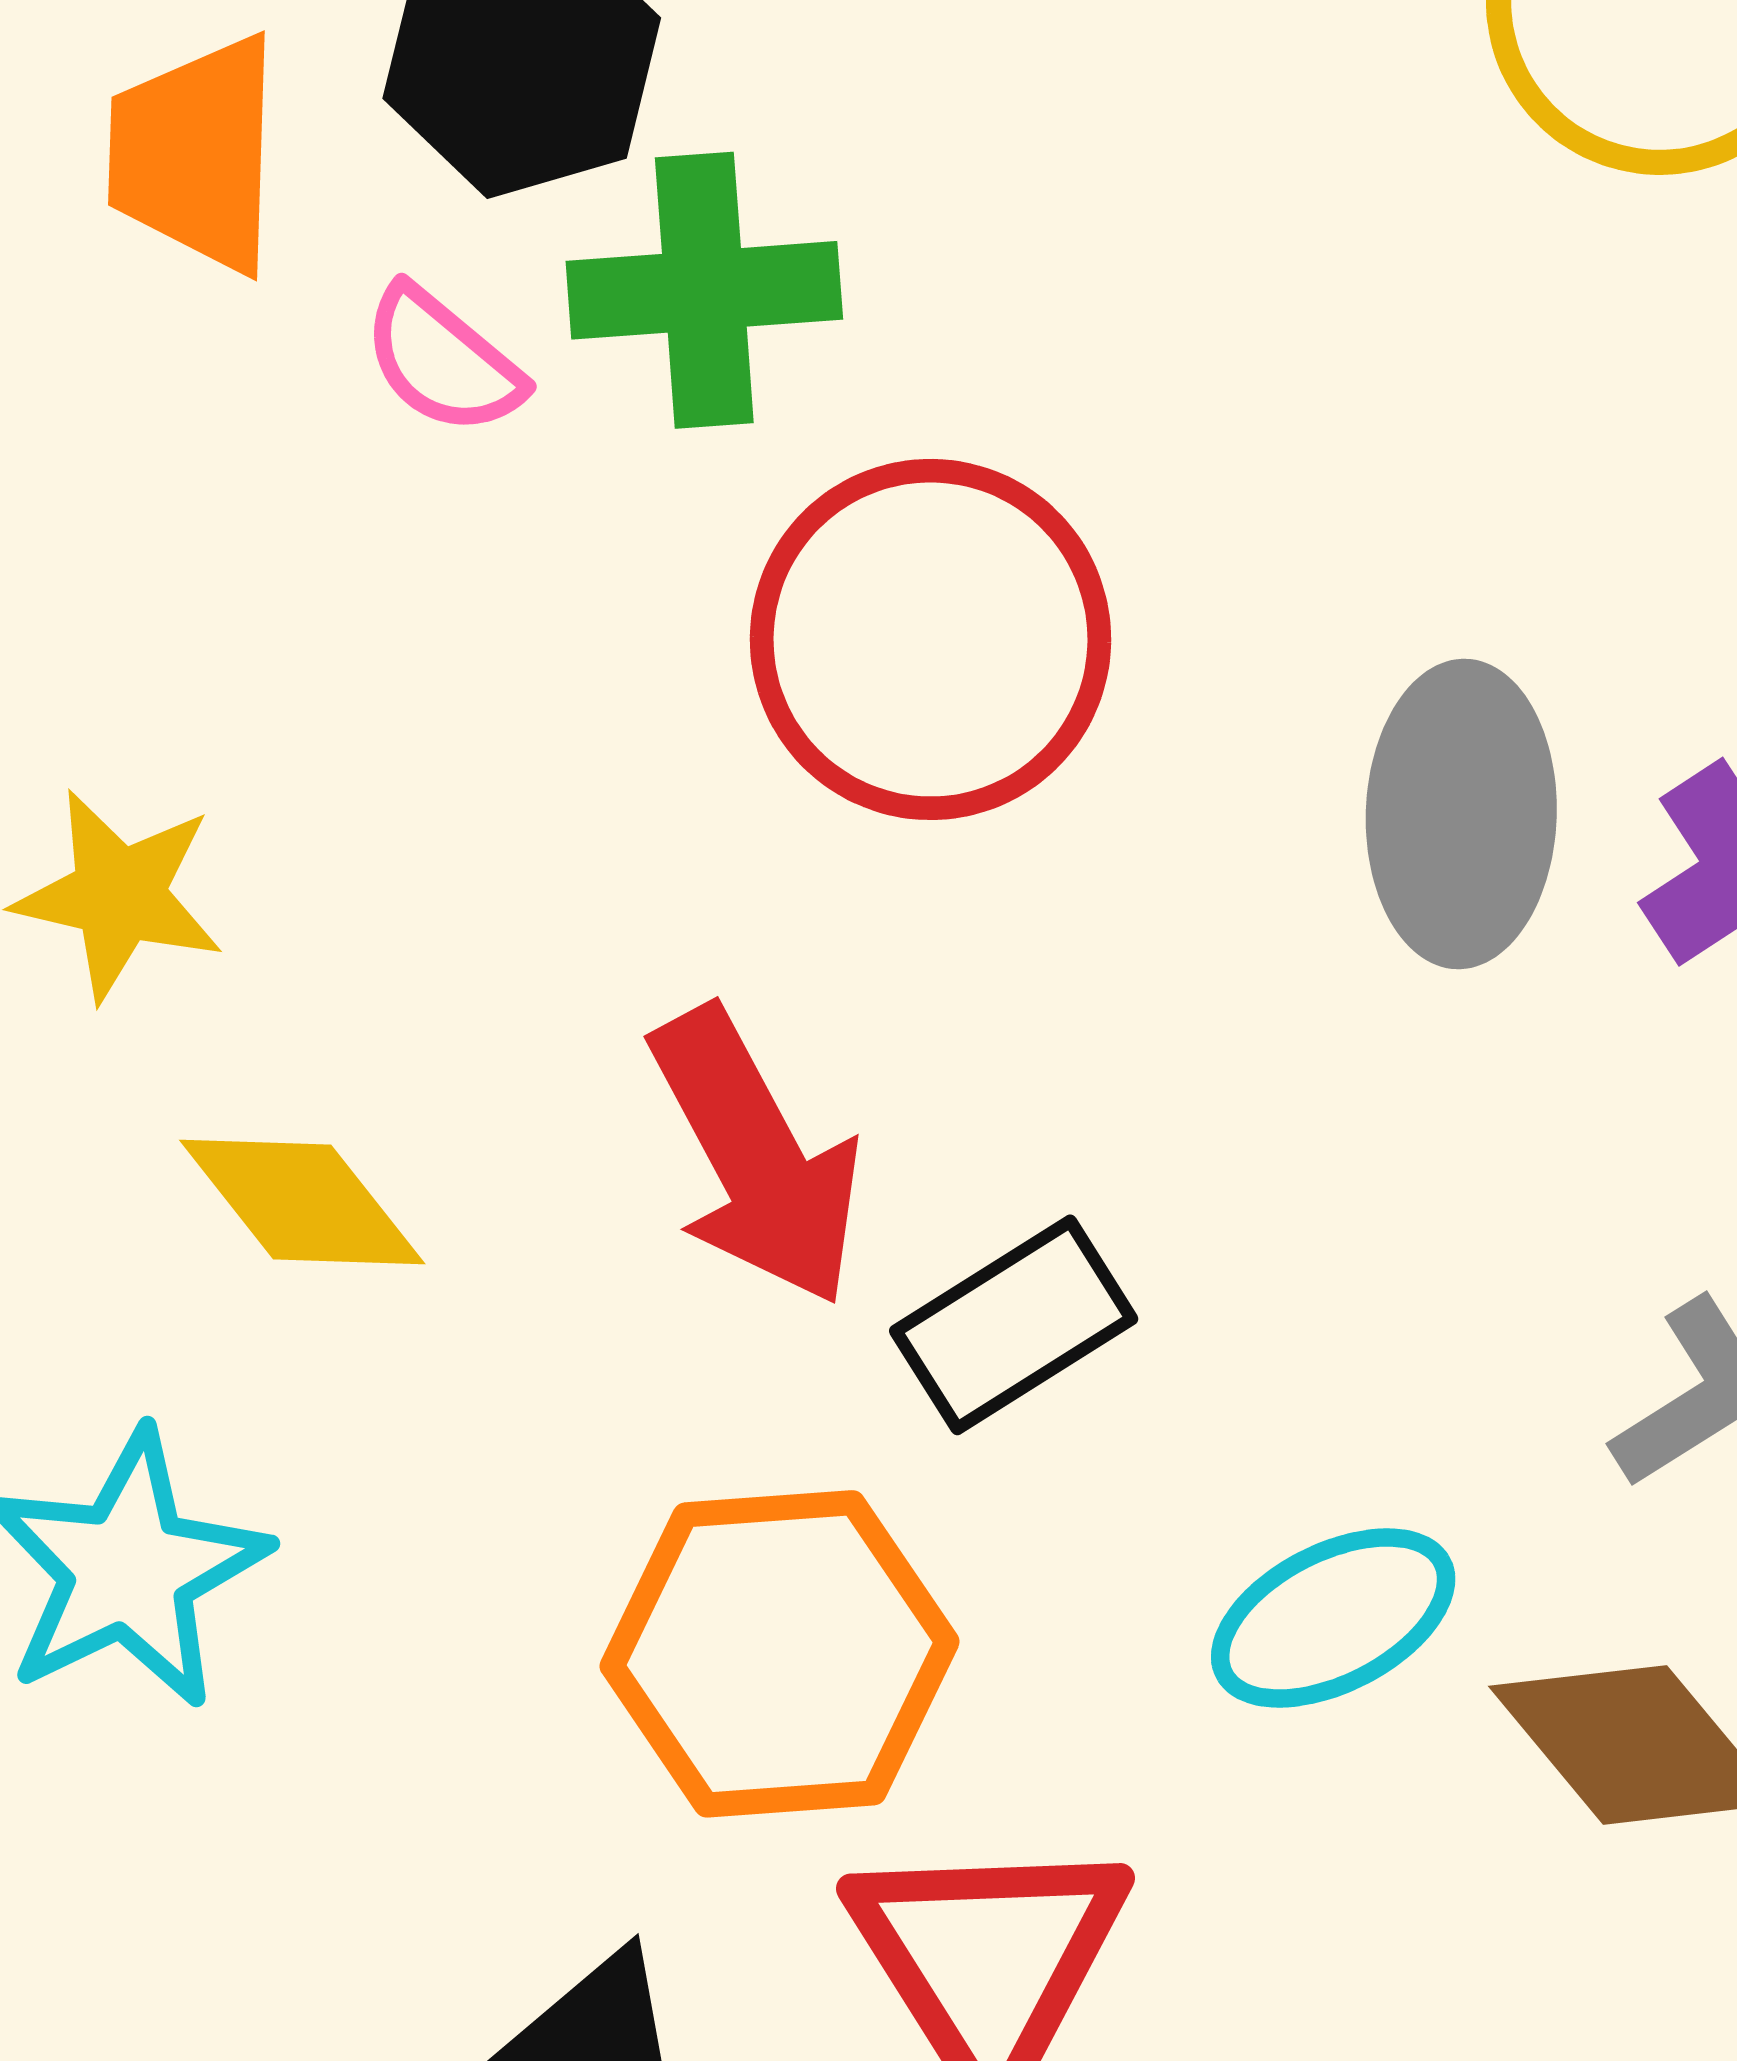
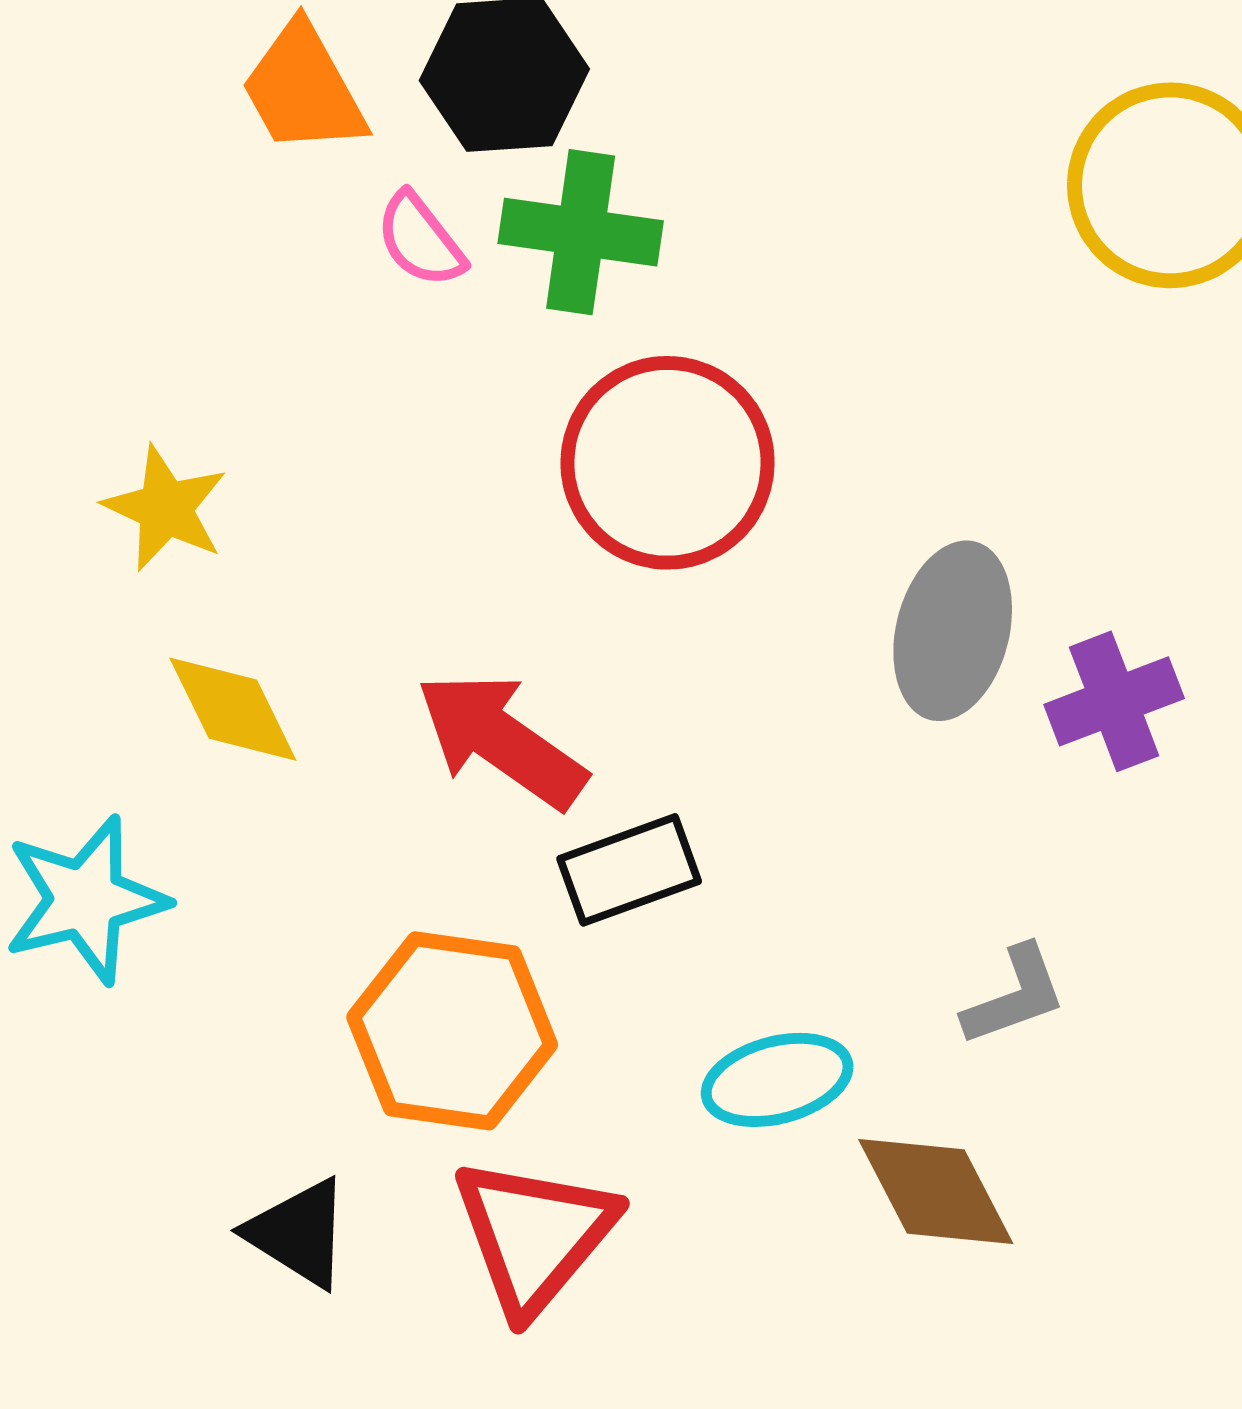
orange trapezoid: (195, 154) -> (303, 89), turned -43
red arrow: (756, 1157) -> (501, 740), turned 141

